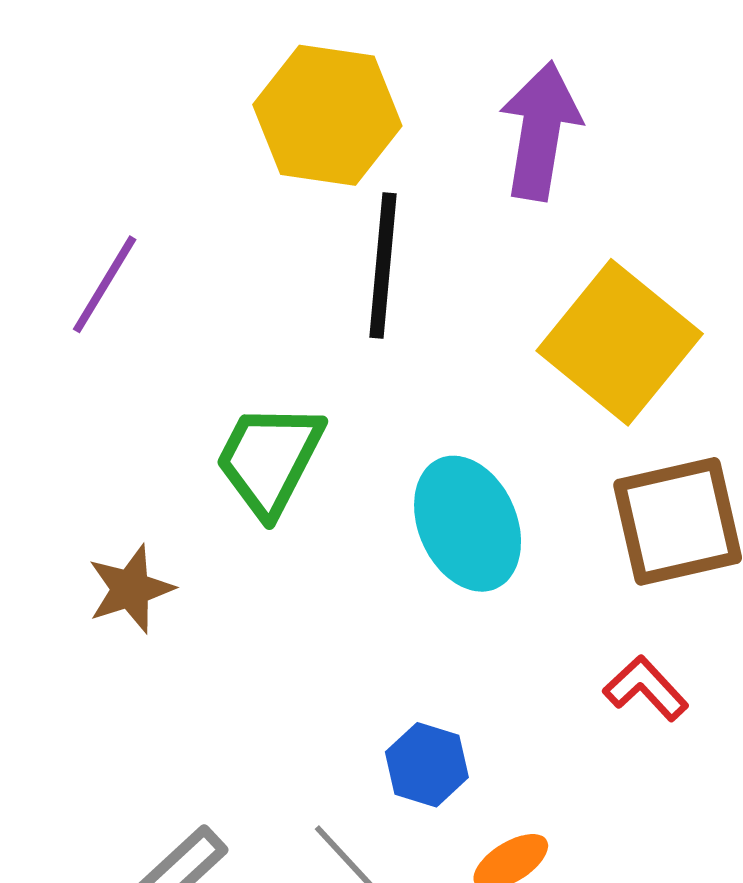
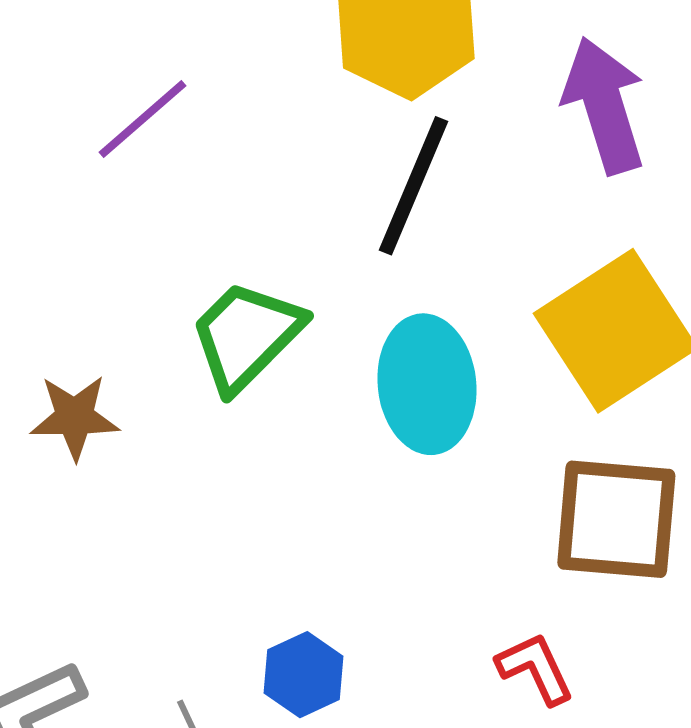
purple arrow: (540, 131) -> (604, 105), turned -44
cyan ellipse: (468, 524) -> (427, 384), moved

